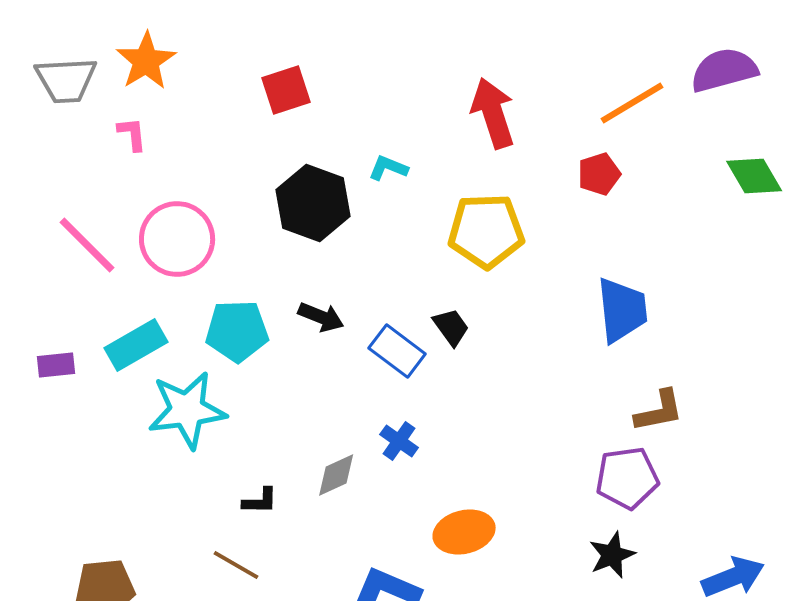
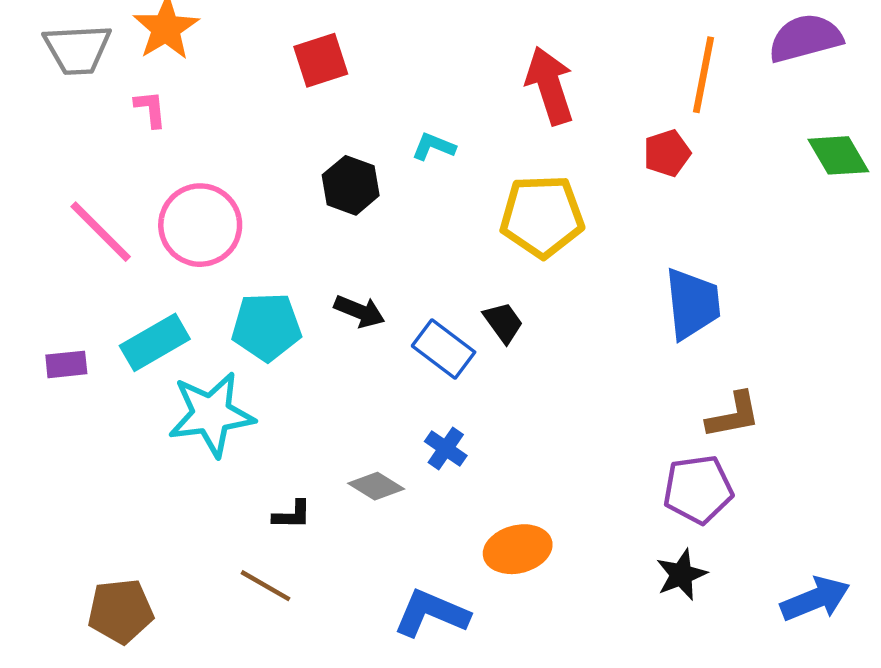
orange line: (632, 103) -> (703, 75), turned -48
black hexagon: (313, 203) -> (351, 185), size x0.7
gray diamond: (336, 475) -> (376, 486), turned 57

